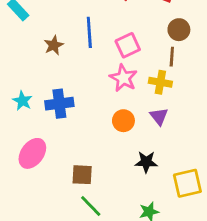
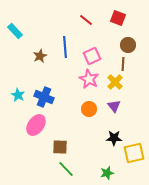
yellow cross: (160, 82) -> (115, 82), turned 35
blue cross: (59, 104) -> (44, 97), turned 30
pink ellipse: (32, 153) -> (36, 125), moved
black star: (146, 162) -> (114, 138), moved

